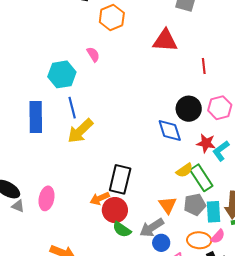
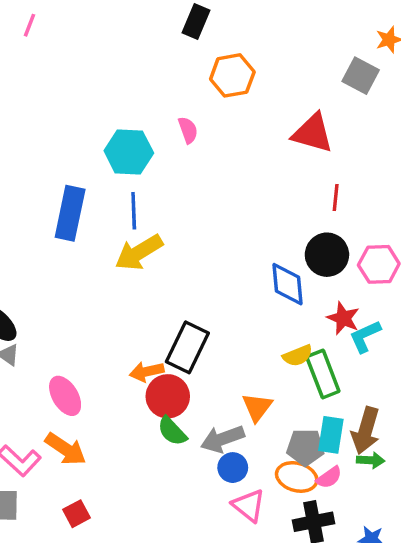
red line: (204, 66) -> (336, 198), moved
pink ellipse: (47, 198) -> (65, 396), moved, turned -55
gray pentagon: (195, 205) -> (305, 447), moved

